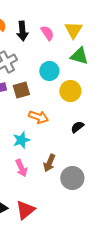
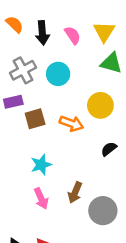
cyan circle: (49, 71) -> (58, 74), moved
brown square: (21, 90) -> (35, 119), moved
orange arrow: (38, 117) -> (71, 124), moved

